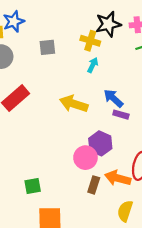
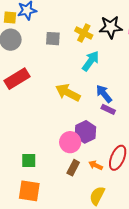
yellow cross: (90, 41) -> (84, 33), moved
cyan arrow: (93, 65) -> (91, 61), size x1.5
orange arrow: (118, 178) -> (96, 165), size x0.6
green square: (33, 186) -> (29, 161), moved

